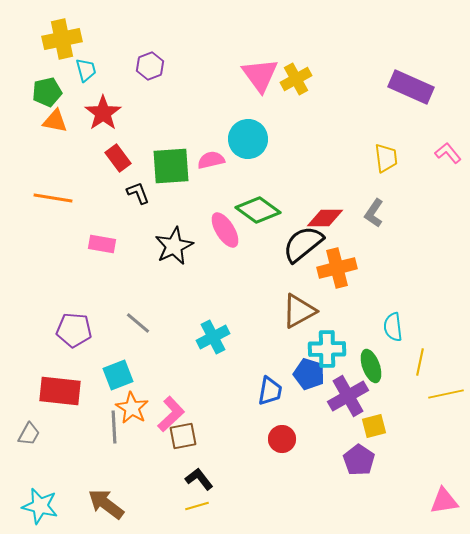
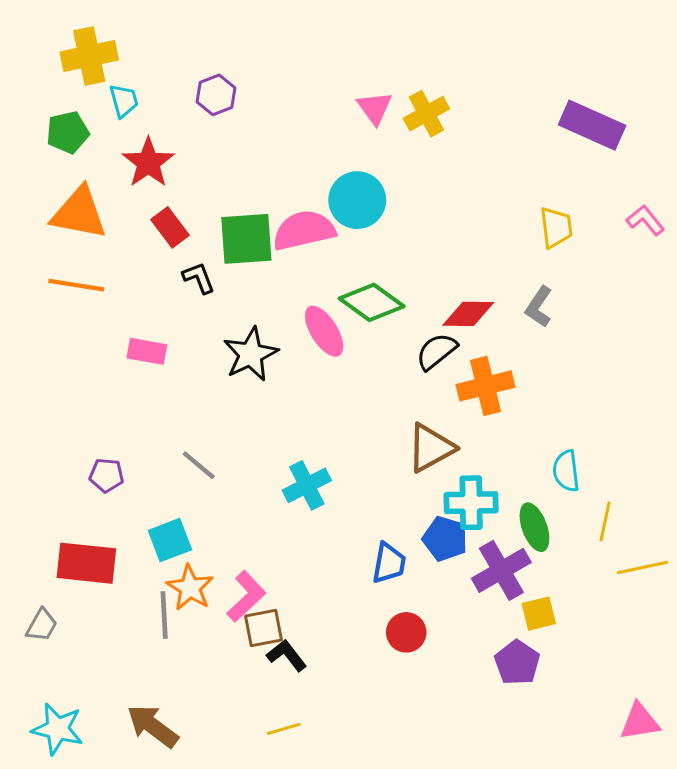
pink triangle: (260, 75) -> (375, 108), size x0.7
orange triangle: (55, 121) -> (79, 213), moved, size x1.6
pink semicircle: (211, 160) -> (304, 230), size x1.6
black semicircle: (303, 244) -> (436, 351), size x0.7
purple pentagon: (74, 330) -> (107, 475), size x0.7
black L-shape: (199, 479) -> (287, 655), moved

